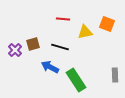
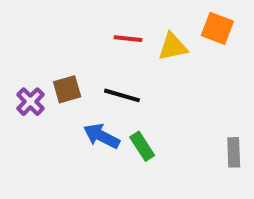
orange square: (107, 24) -> (217, 28), moved
yellow triangle: (85, 32) -> (173, 47), moved
green rectangle: (76, 80) -> (142, 146), moved, size x0.6

